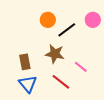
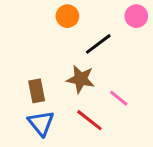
orange circle: (48, 20) -> (67, 16), moved
pink circle: (93, 20) -> (136, 16), moved

